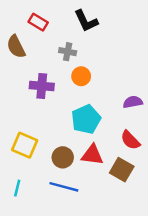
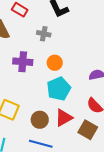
orange circle: (81, 76) -> (55, 63), moved
red triangle: (92, 155) -> (64, 118), turned -36

